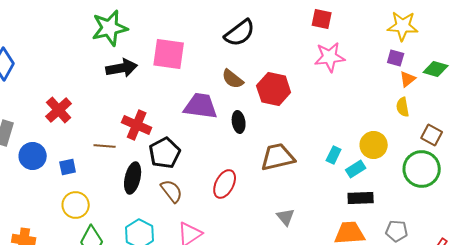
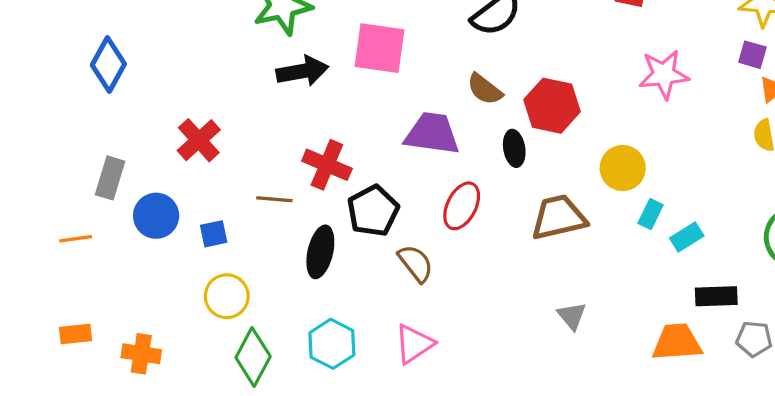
pink star: (330, 57) -> (664, 74), moved
black ellipse: (239, 122) -> (514, 148), moved
yellow circle: (374, 145) -> (623, 168), moved
red ellipse: (225, 184) -> (462, 206), moved
brown semicircle: (172, 191) -> (416, 263), moved
black rectangle: (361, 198) -> (716, 296), moved

